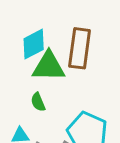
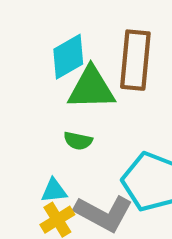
green semicircle: (38, 102) -> (78, 141), turned -54

